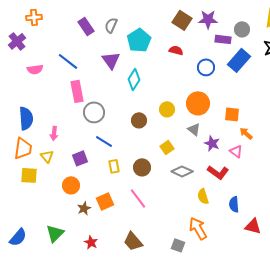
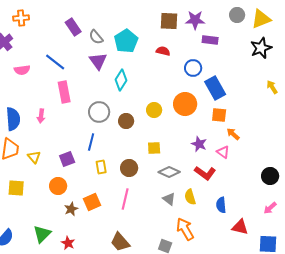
brown square: (182, 20) -> (169, 21), turned -30
gray semicircle: (111, 25) -> (96, 37), moved, turned -63
gray circle: (242, 29) -> (237, 15), moved
blue rectangle: (239, 60) -> (215, 88), moved, turned -70
gray circle: (94, 112) -> (99, 112), moved
gray triangle: (194, 129) -> (169, 199), moved
pink arrow: (54, 133) -> (41, 116), moved
blue line: (104, 141) -> (91, 142), turned 72
yellow square: (167, 147) -> (154, 148), turned 32
yellow square: (29, 175) -> (16, 188), moved
pink line: (138, 198) -> (125, 199), turned 50
red star: (91, 242) -> (68, 243), moved

